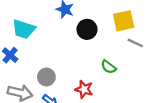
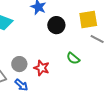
red star: (84, 89) -> (42, 68), moved

